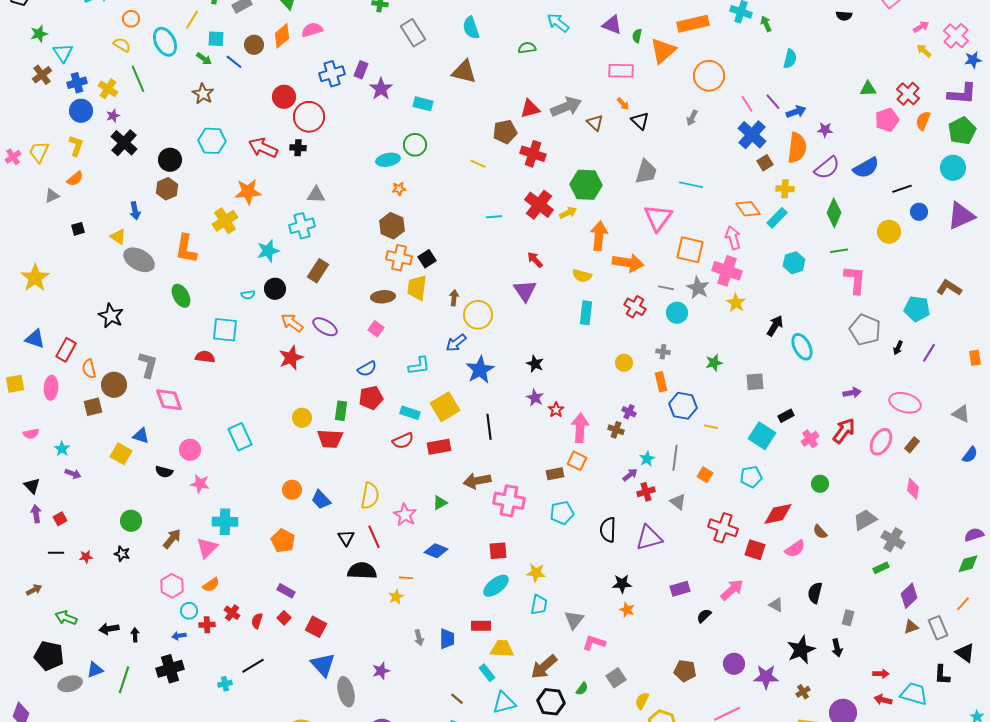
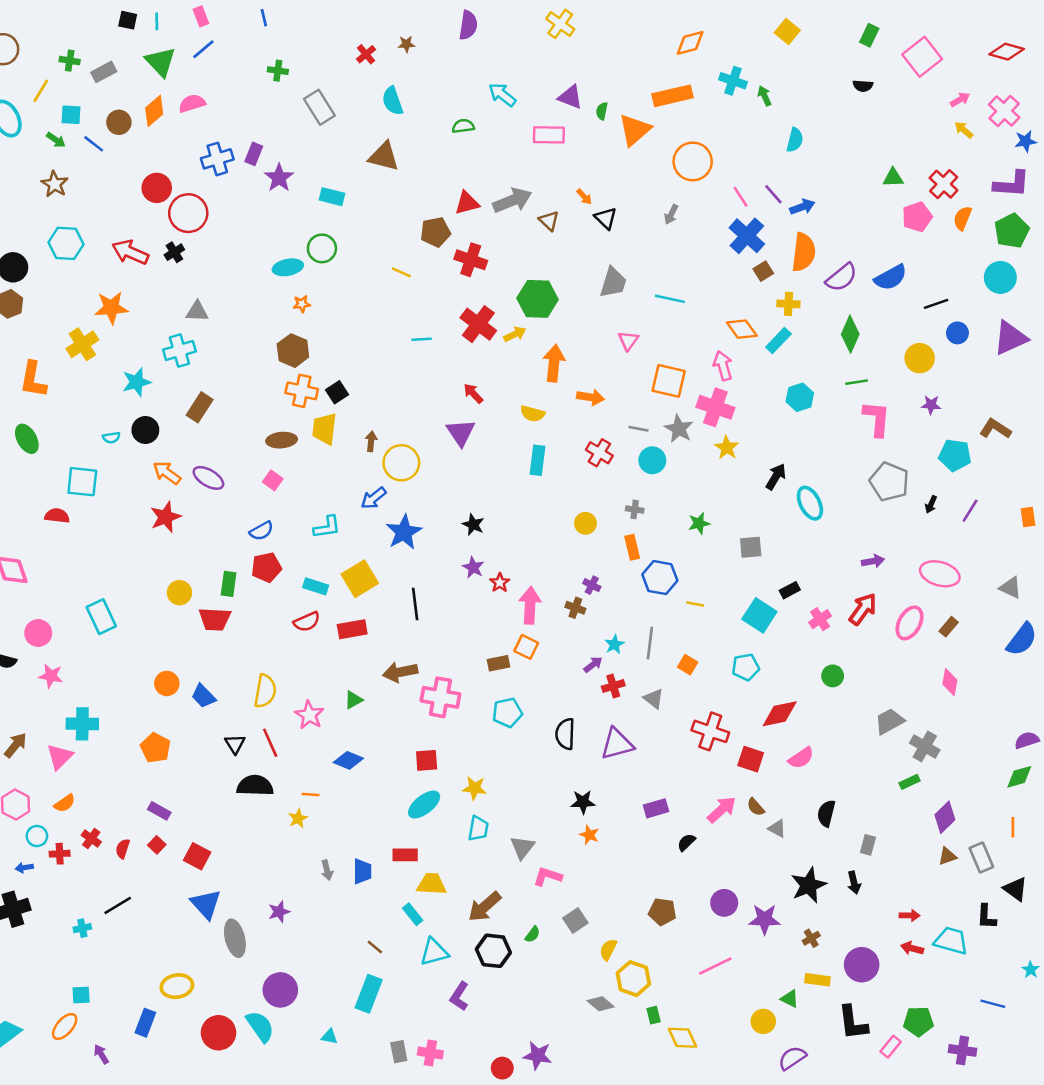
pink rectangle: (621, 71) -> (549, 135), moved
purple star: (825, 130) -> (931, 405), moved
black cross: (298, 148) -> (174, 252), turned -35
pink triangle: (658, 218) -> (628, 340), size x0.6
orange arrow: (628, 263) -> (591, 397), size x0.7
blue semicircle: (970, 455) -> (1022, 639), size x1.6
brown semicircle: (820, 532) -> (756, 807), moved
orange line: (963, 604) -> (1013, 827), turned -42

